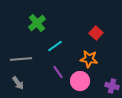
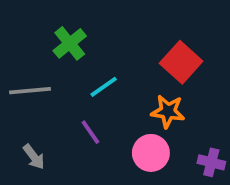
red square: (96, 33) -> (181, 62), size x1.5
gray line: (21, 59) -> (30, 91), moved
purple line: (58, 72) -> (90, 132), moved

